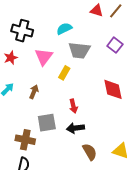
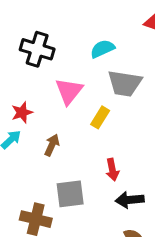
red star: (11, 58) -> (22, 112), moved
black arrow: (75, 128) -> (130, 200), moved

